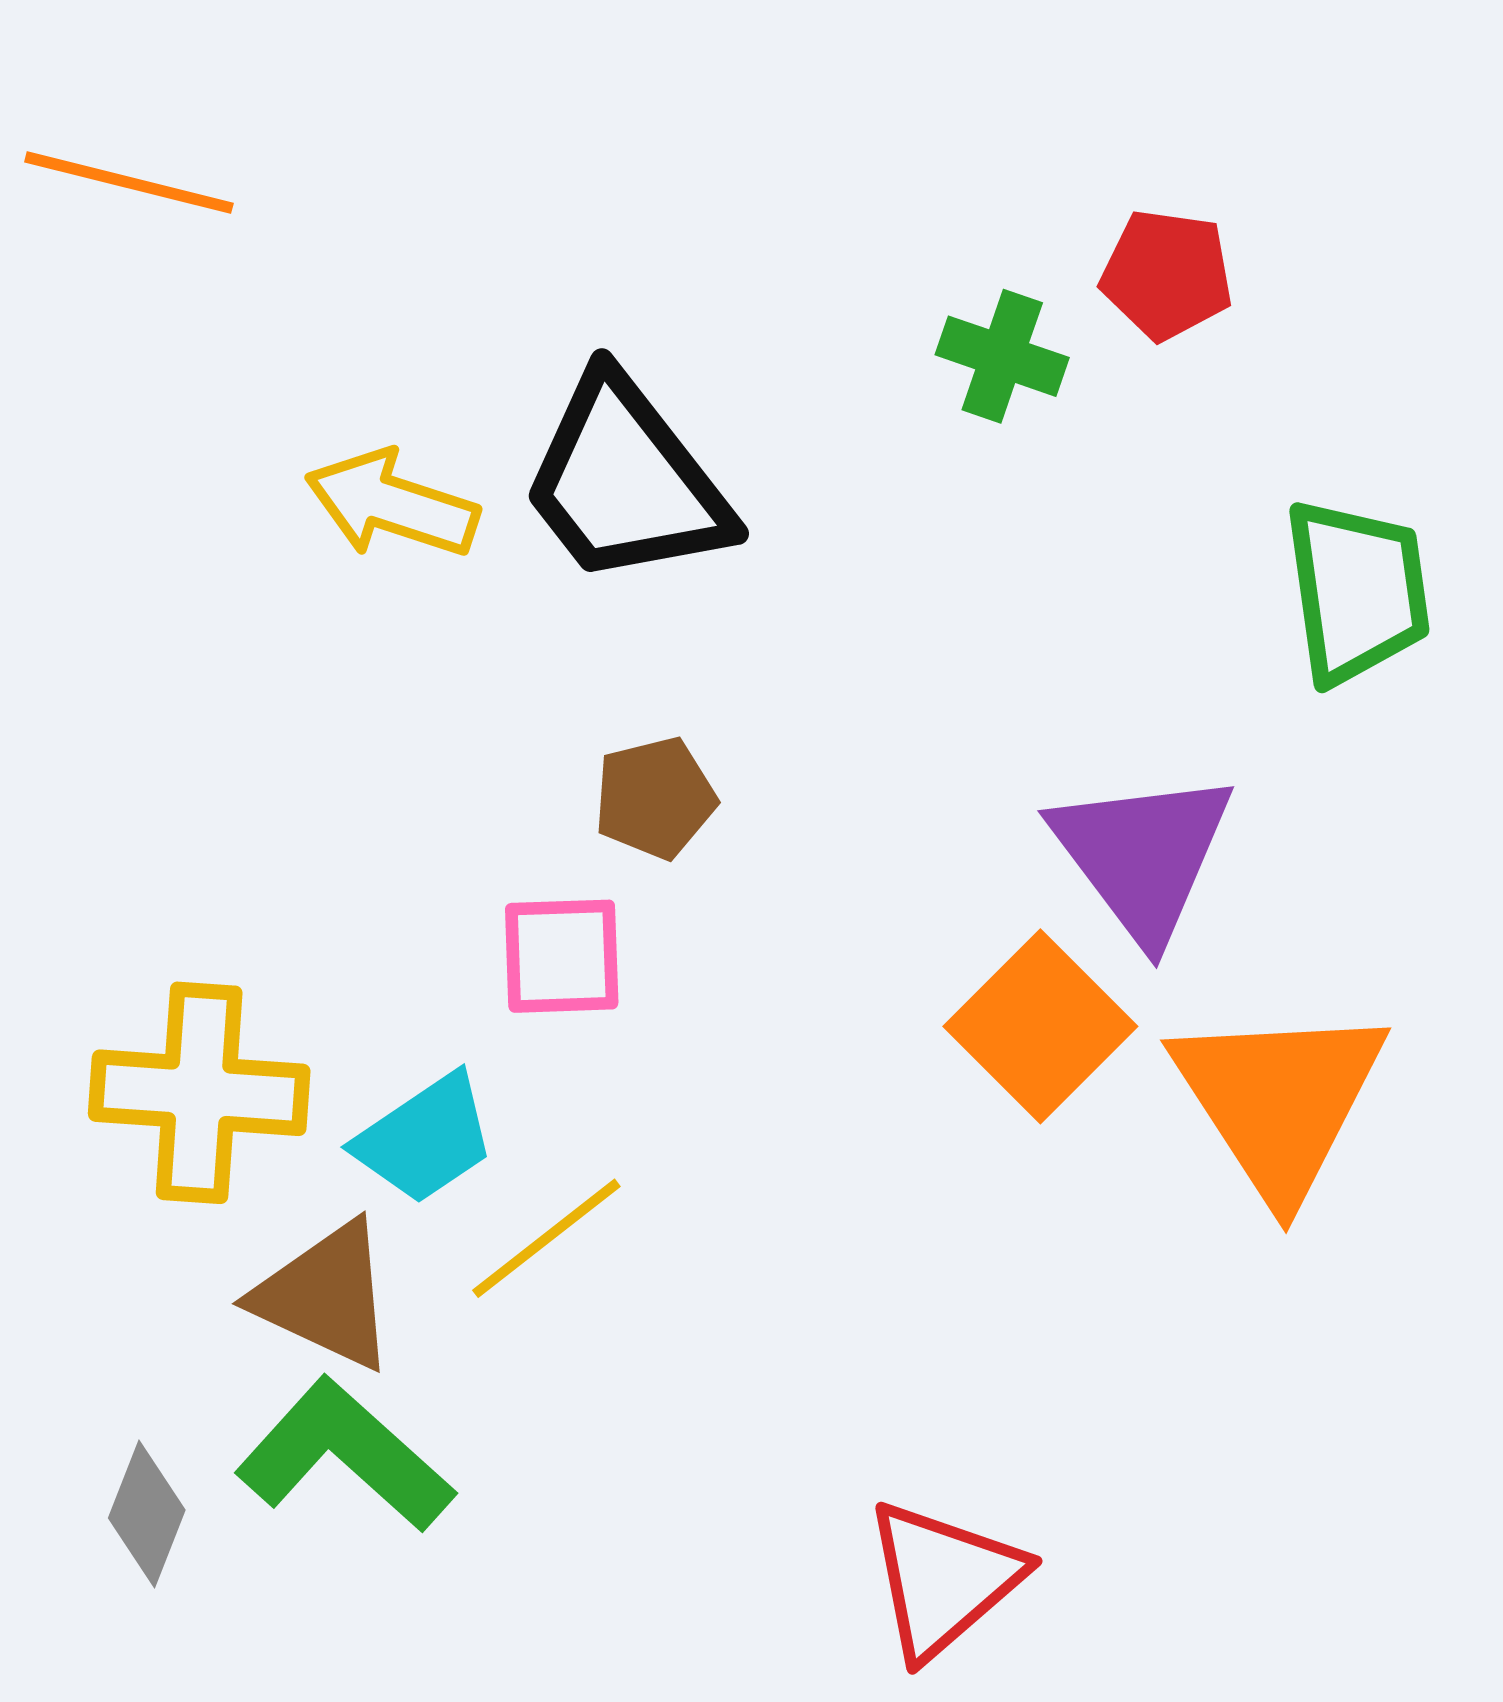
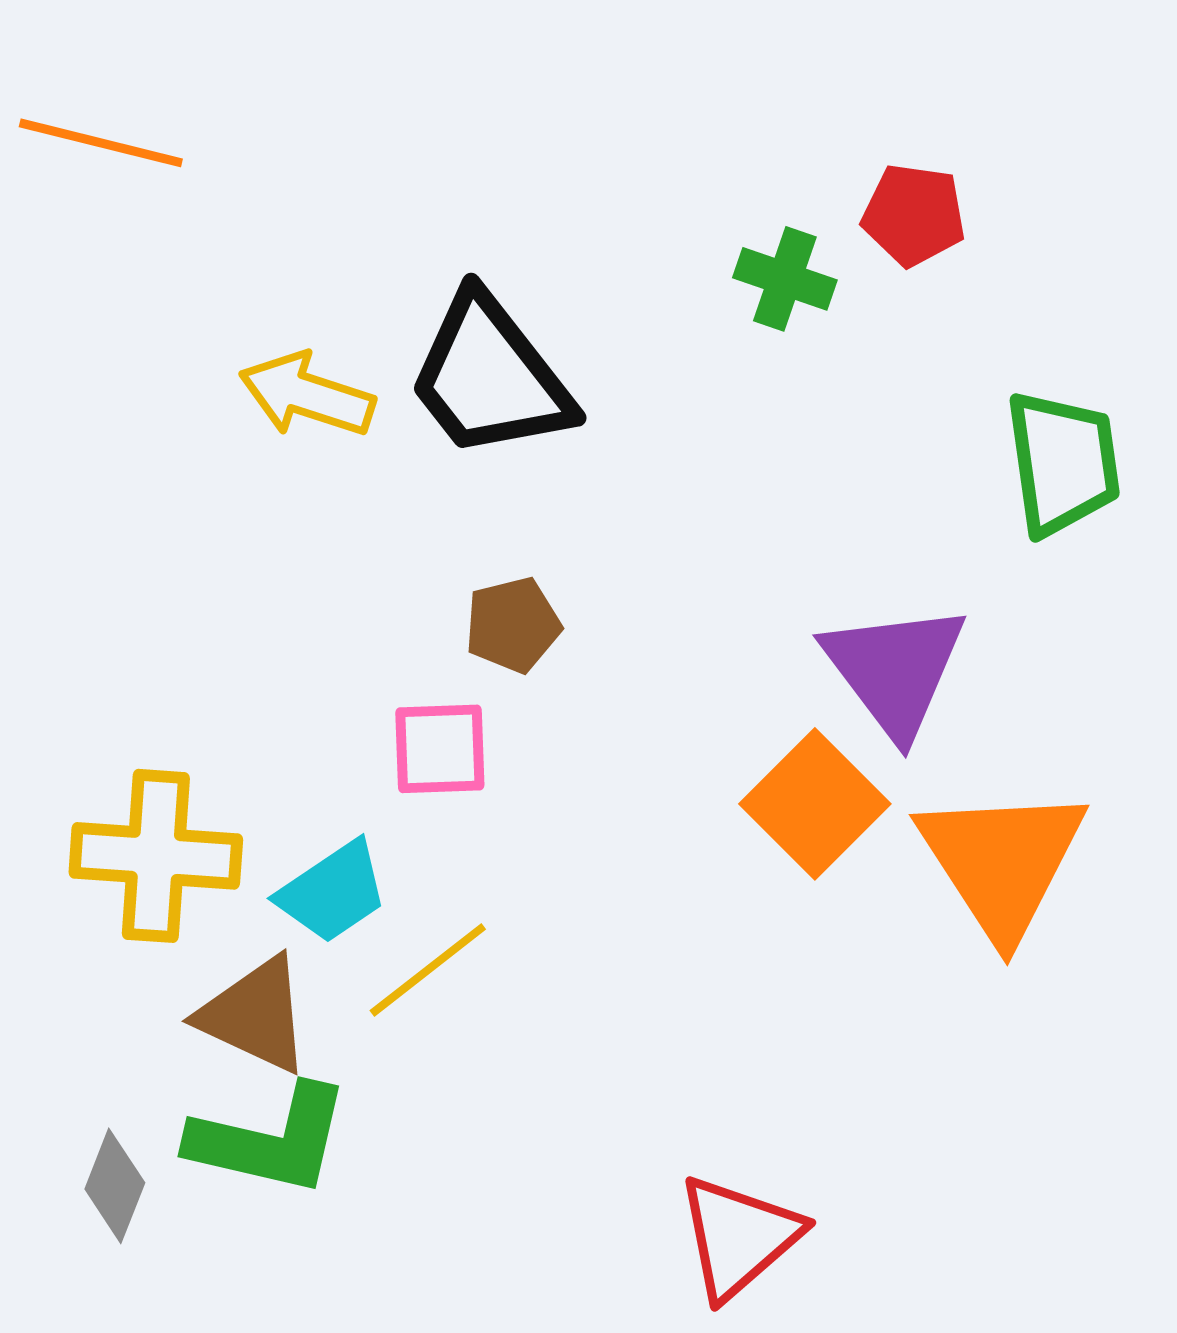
green L-shape: (345, 1455) -> (270, 1140), turned 151

